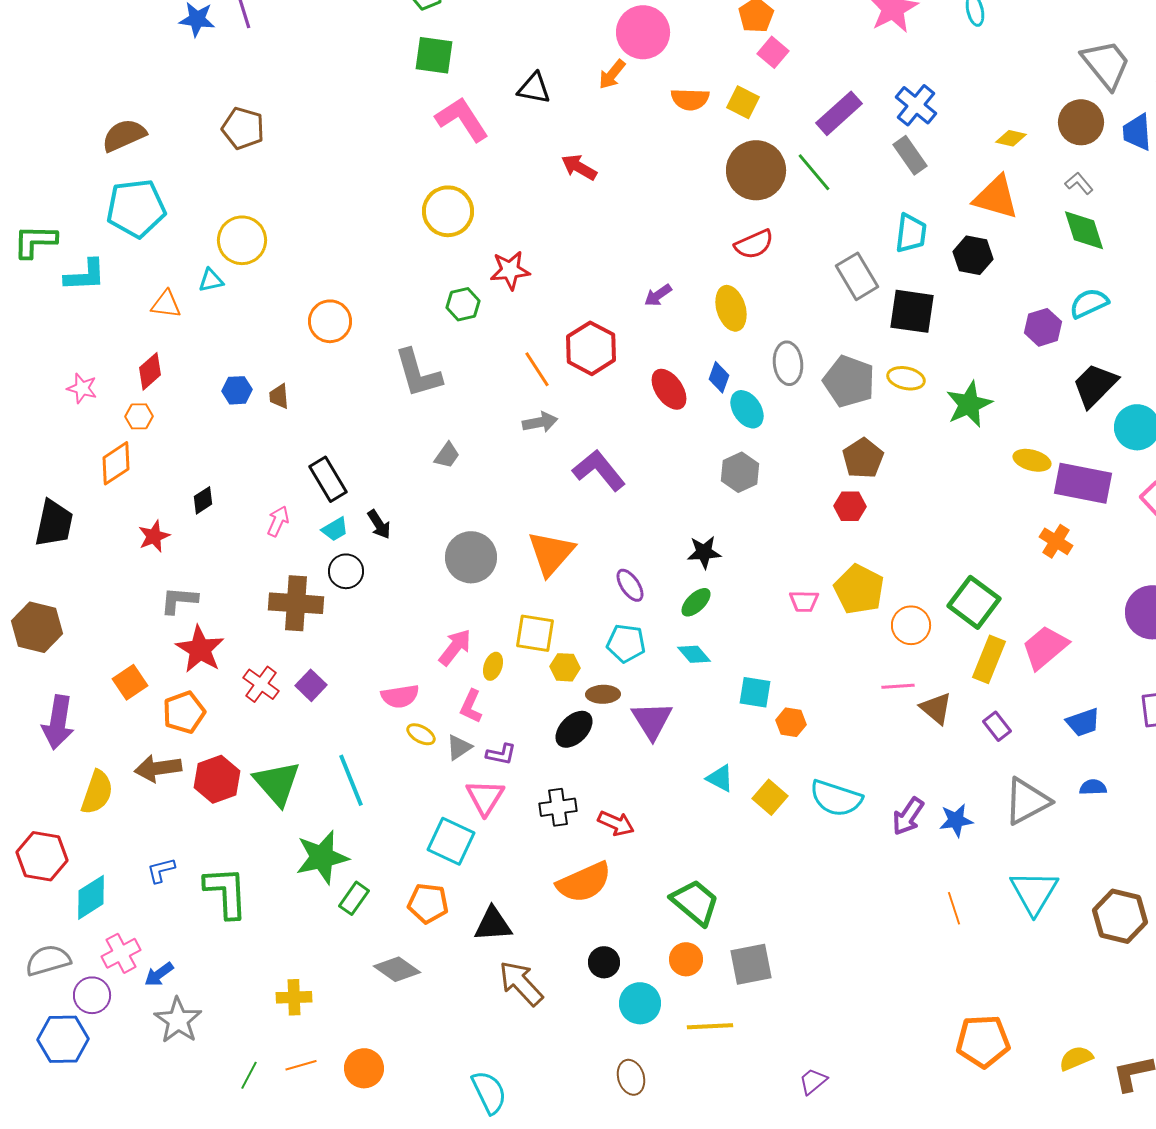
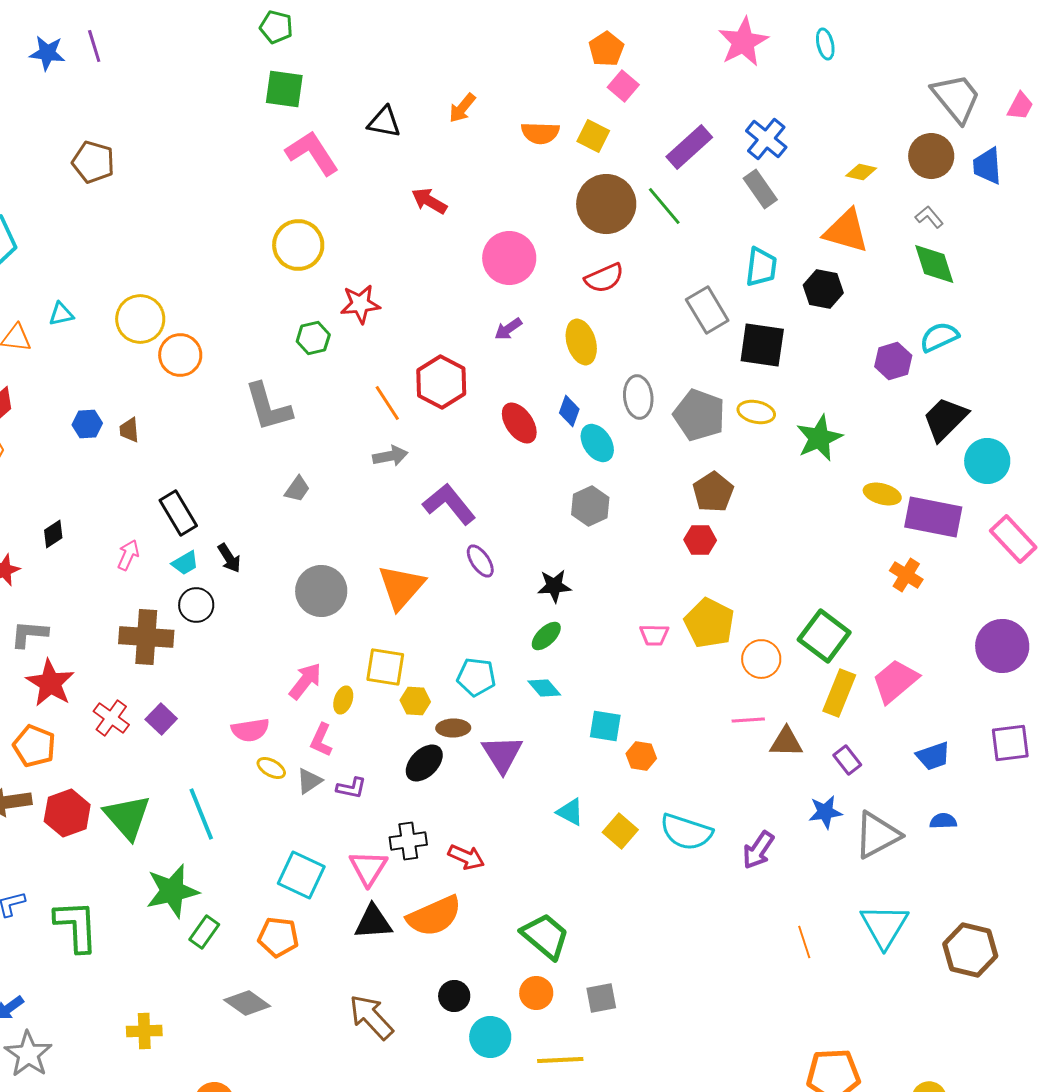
pink circle: (643, 32) -> (509, 258), moved
yellow circle: (242, 240) -> (140, 319), moved
purple ellipse: (630, 585) -> (480, 561), moved
brown triangle: (936, 708) -> (786, 742), turned -39
orange pentagon: (184, 712) -> (34, 746), turned -30
pink triangle: (485, 797) -> (368, 868), moved
blue star: (956, 820) -> (825, 812), moved
black triangle: (493, 924) -> (373, 922), moved
gray square: (751, 964) -> (601, 998), size x0.7

